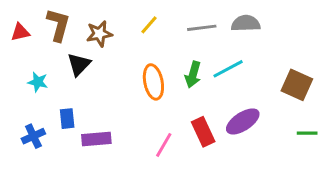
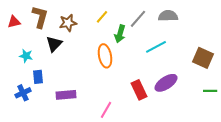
gray line: (202, 28) -> (138, 19), turned -42
green arrow: (193, 75) -> (120, 34), moved
blue rectangle: (67, 119) -> (38, 77), moved
pink line: (164, 145) -> (106, 110), moved

